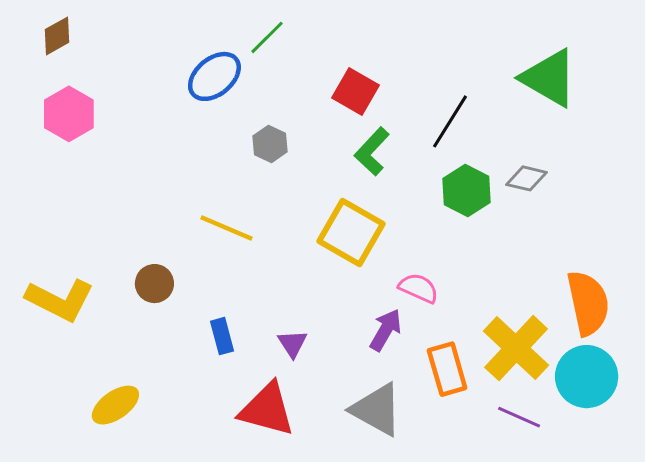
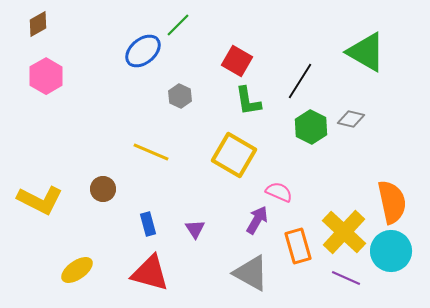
green L-shape: (372, 151) -> (248, 101), turned -52
red triangle: (267, 410) -> (150, 273), moved

